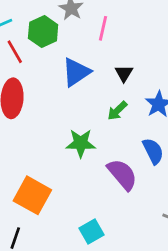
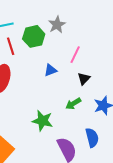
pink line: (103, 28) -> (75, 55), moved
blue triangle: (76, 72) -> (50, 70), size x0.6

